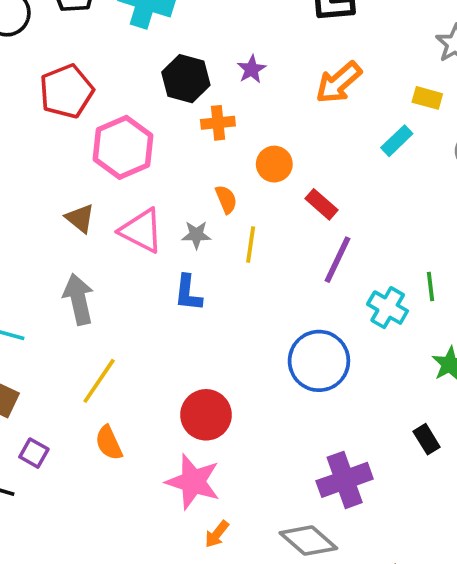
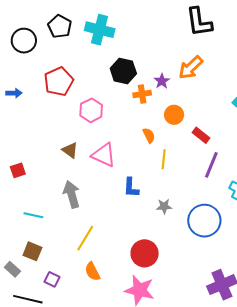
purple star: (252, 69) -> (162, 81), moved
orange arrow: (339, 83) -> (191, 68), moved
pink hexagon: (123, 147) -> (91, 110), size x0.7
gray star: (196, 235) -> (164, 206), moved

